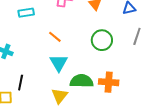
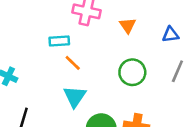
cyan rectangle: (26, 13) -> (59, 41), moved

